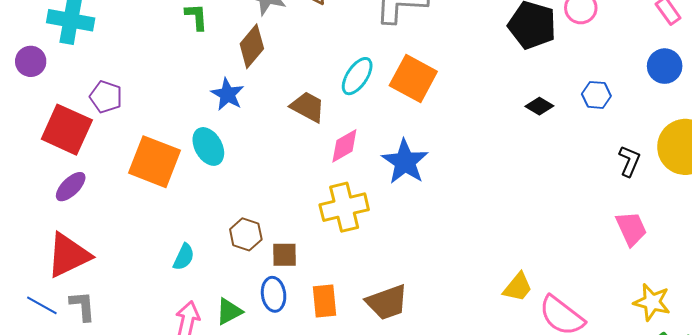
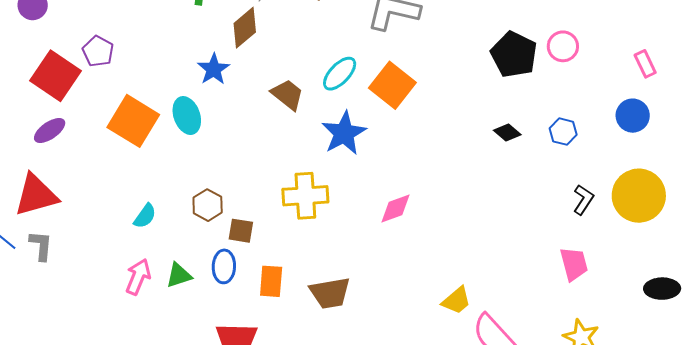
pink diamond: (344, 146) -> (396, 208), moved
blue star: (405, 162) -> (344, 133), moved

